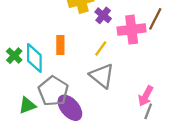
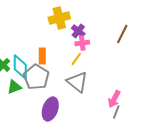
pink cross: (132, 30) -> (82, 43), moved, size x0.6
gray pentagon: (53, 91) -> (36, 77), moved
green triangle: (27, 105) -> (14, 87), moved
purple ellipse: (70, 108) -> (50, 109), turned 60

